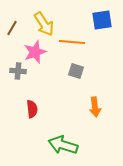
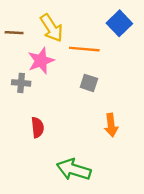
blue square: (102, 20) -> (119, 23), turned -35
brown line: (12, 28) -> (14, 33), turned 63

